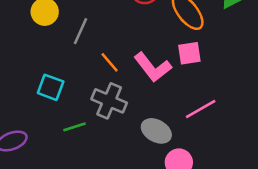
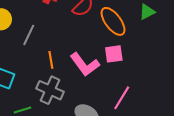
orange line: (110, 62) -> (51, 60), turned 30
pink line: (201, 109) -> (122, 98), turned -30

